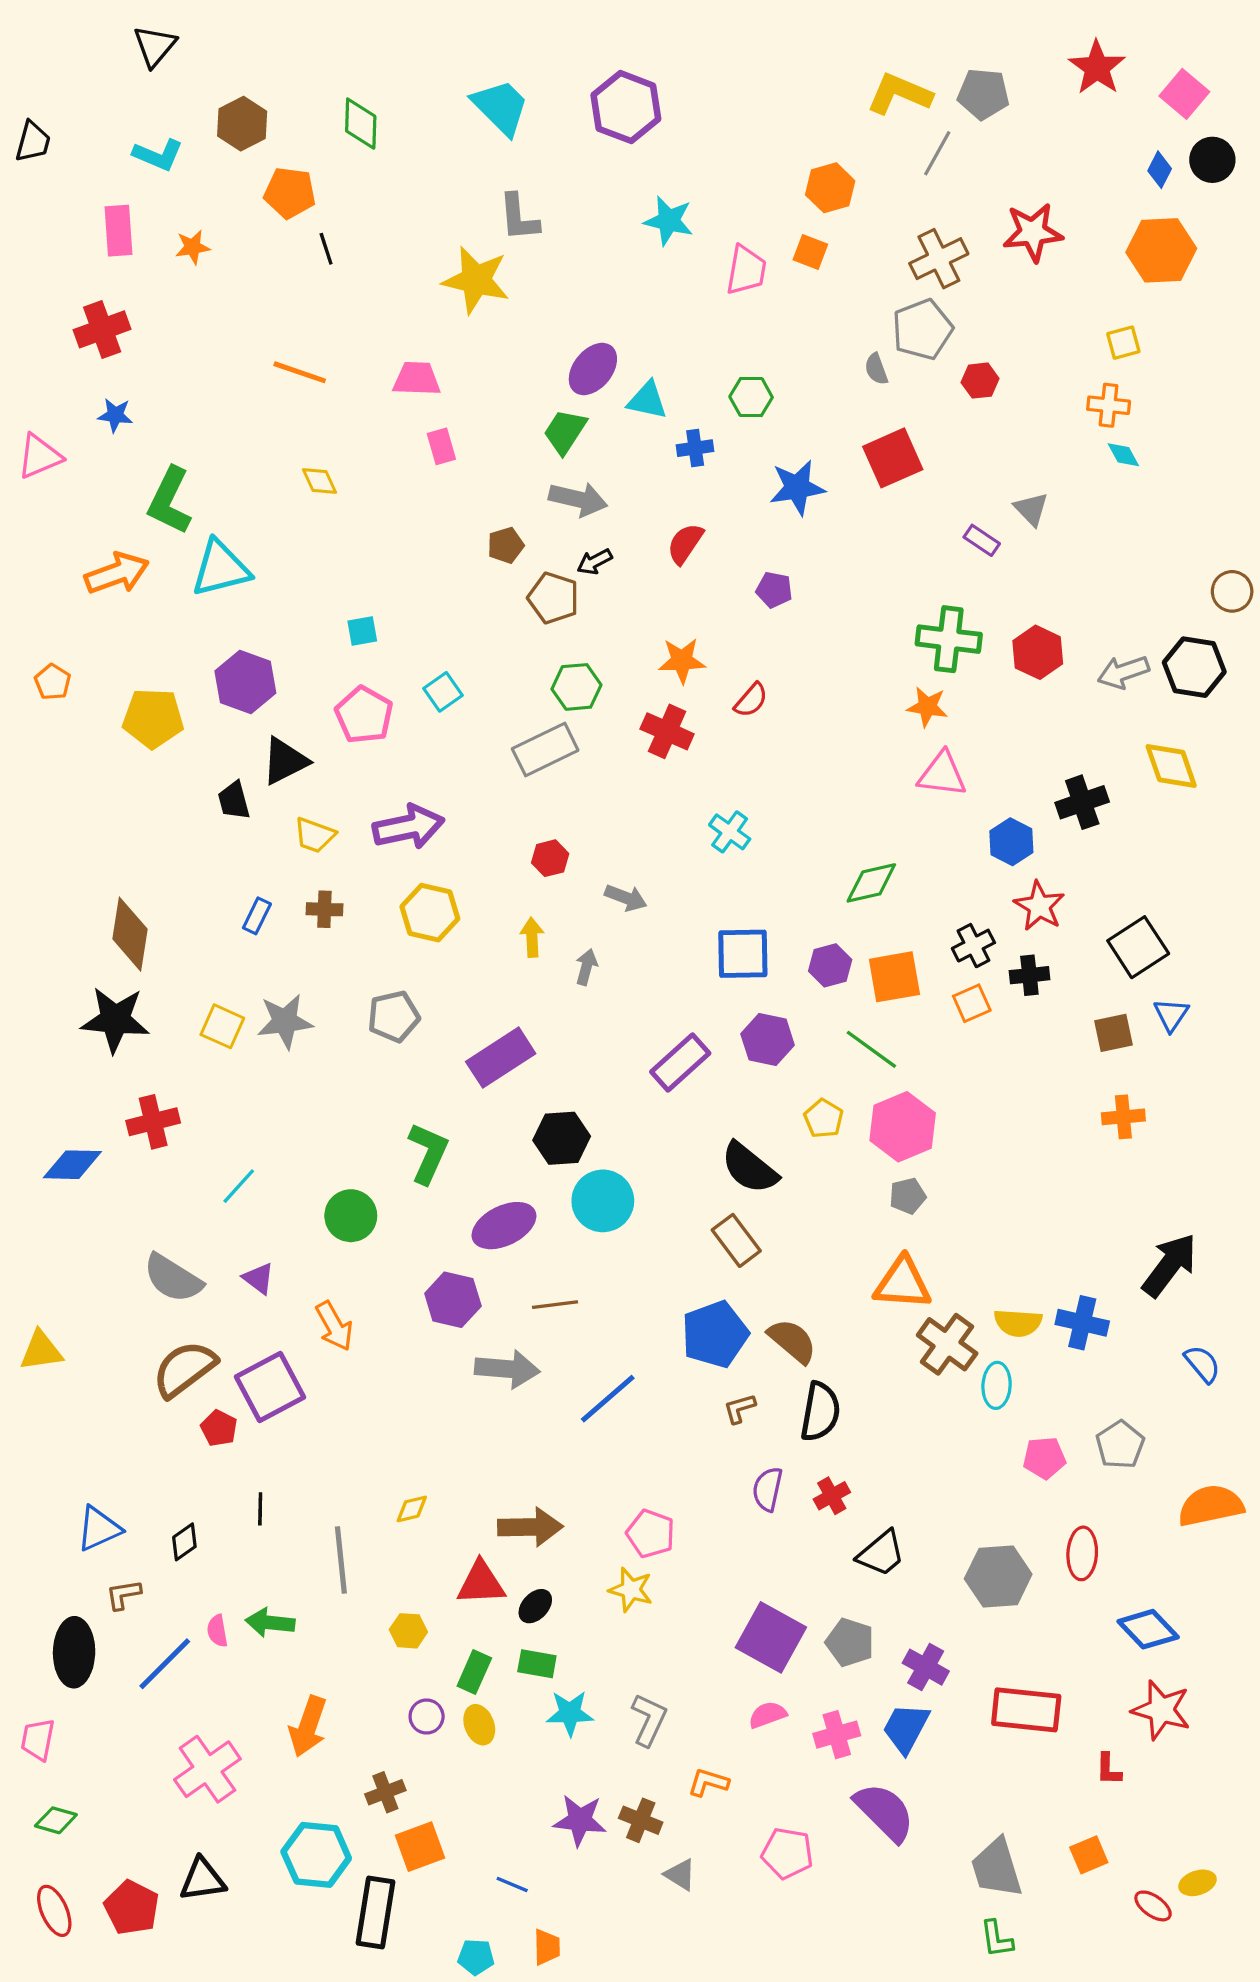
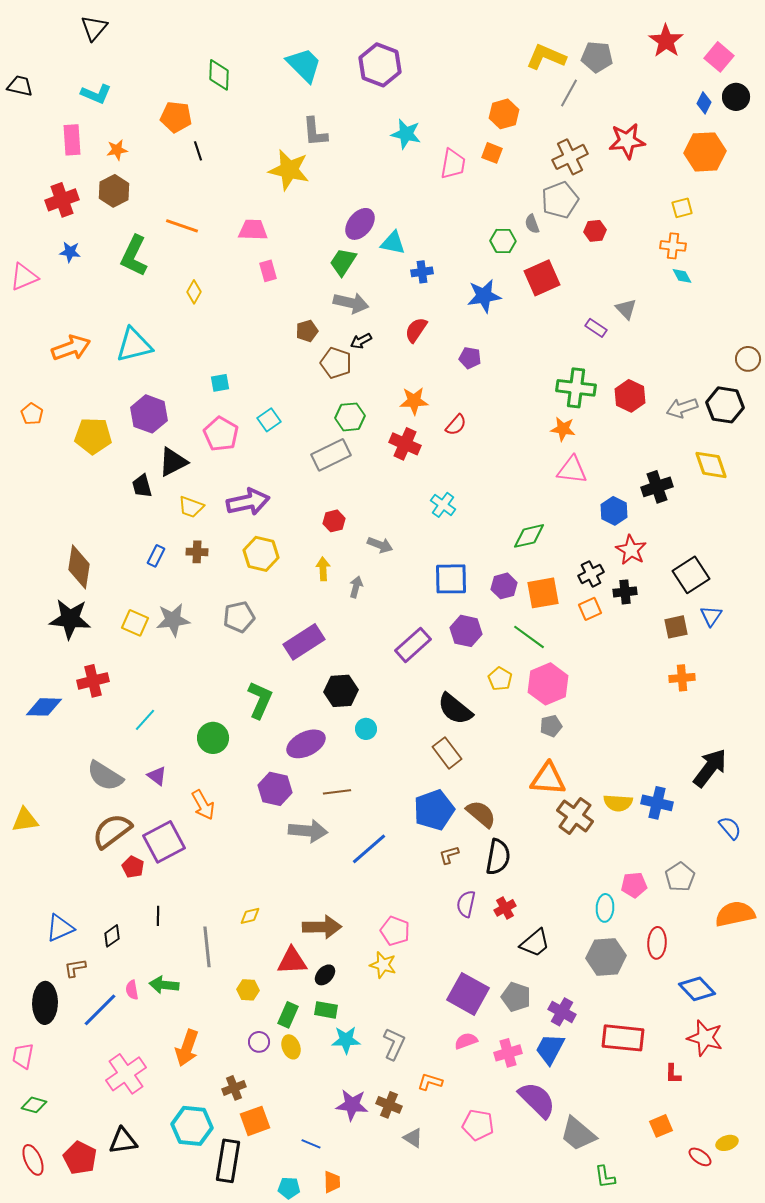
brown hexagon: (242, 124) -> (114, 191), moved
black trapezoid: (33, 142) -> (20, 86), turned -92
green hexagon: (751, 397) -> (503, 241), moved
yellow diamond: (319, 481) -> (194, 292), turned 55
green L-shape: (170, 501) -> (134, 256), moved
cyan circle: (603, 1201) -> (366, 729), size x0.6
cyan ellipse: (997, 1385) -> (605, 908), moved
gray trapezoid: (997, 1868) -> (578, 1134), moved, turned -33

